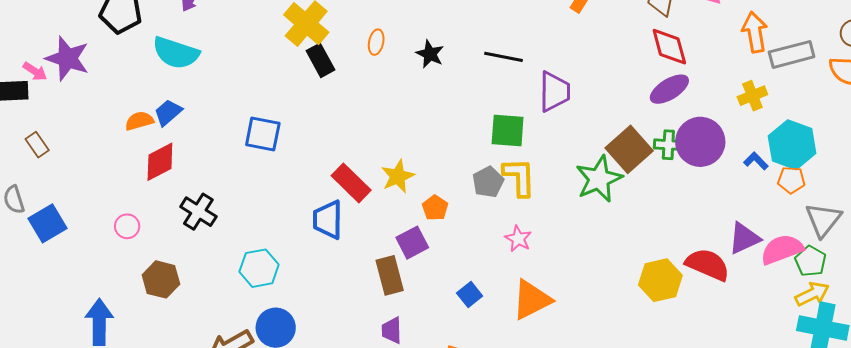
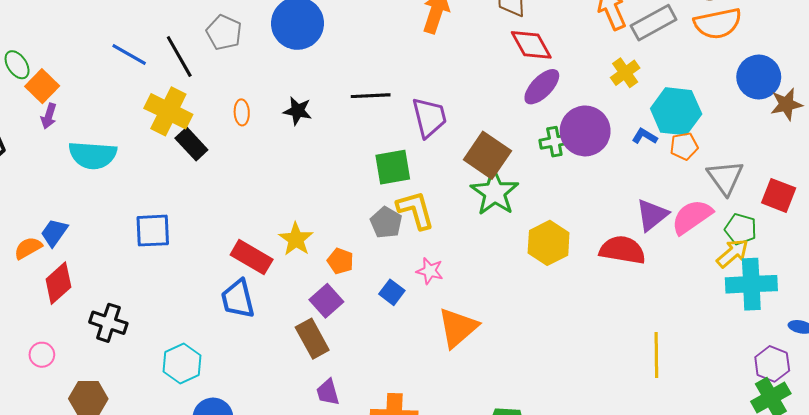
cyan semicircle: (176, 53) -> (93, 155), moved
brown square: (629, 149) -> (487, 155), moved
green pentagon: (810, 261) -> (741, 229), moved
yellow hexagon: (660, 280) -> (549, 243), moved
blue square: (470, 295) -> (392, 292), moved

